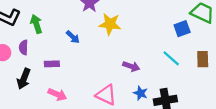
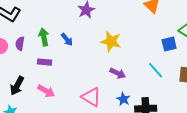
green arrow: (36, 24) -> (44, 37), moved
yellow star: (110, 24) -> (111, 41), moved
black arrow: (24, 79) -> (17, 86), moved

